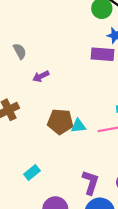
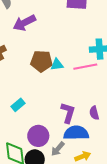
purple arrow: (41, 76) -> (24, 23), size x1.6

